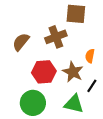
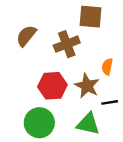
brown semicircle: (21, 42) -> (26, 36), moved
black line: (92, 86) -> (110, 102), turned 48

